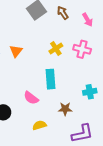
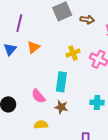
brown arrow: (63, 13) -> (87, 20), turned 120
brown star: (65, 109) -> (61, 107), moved

